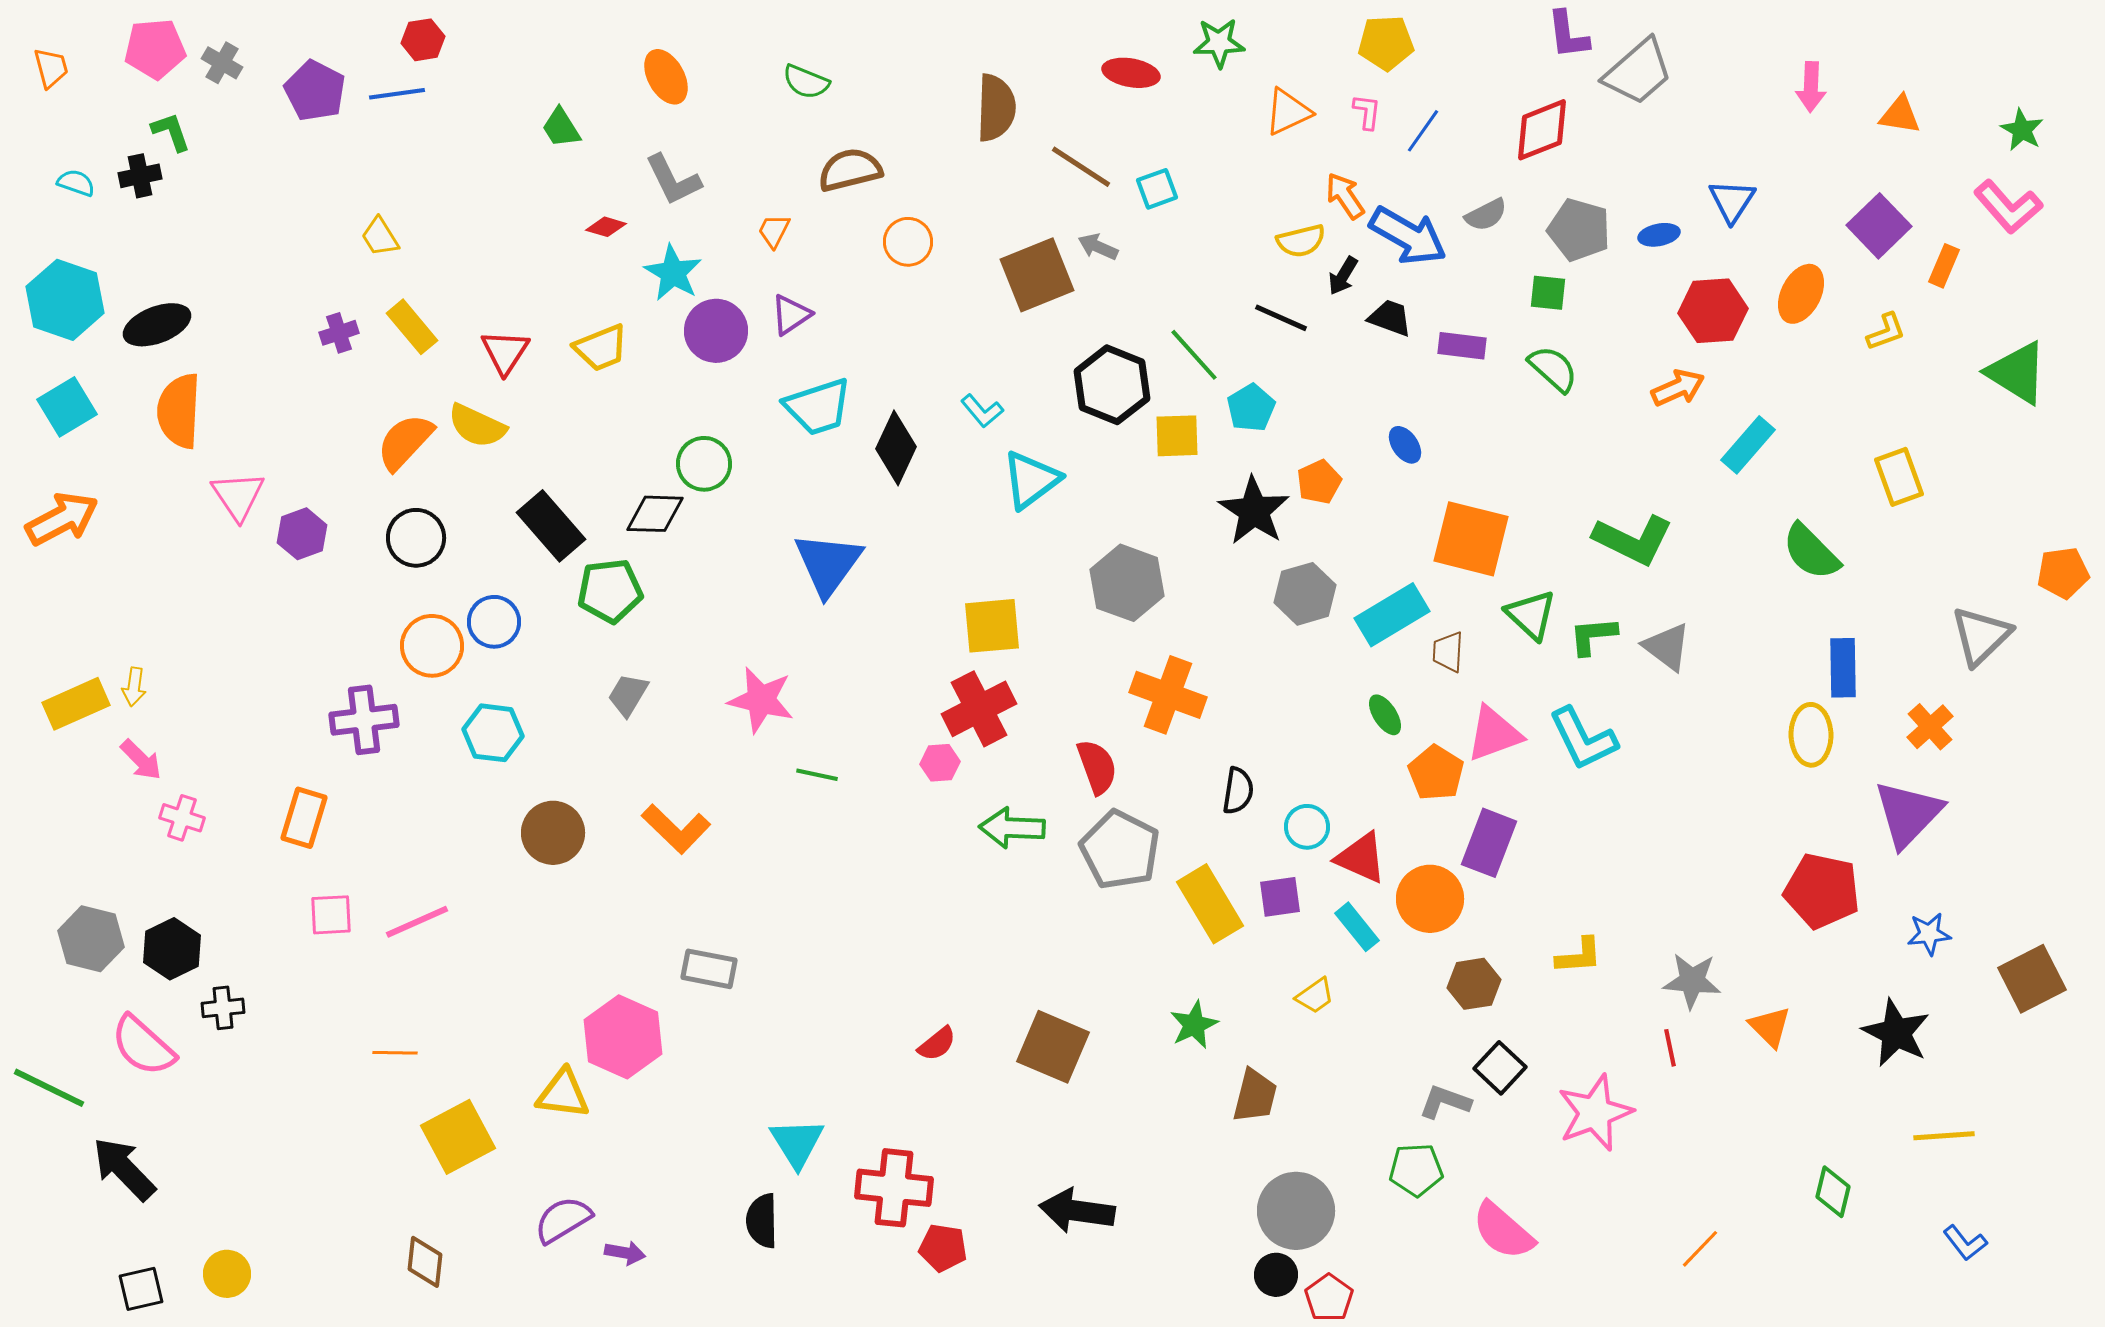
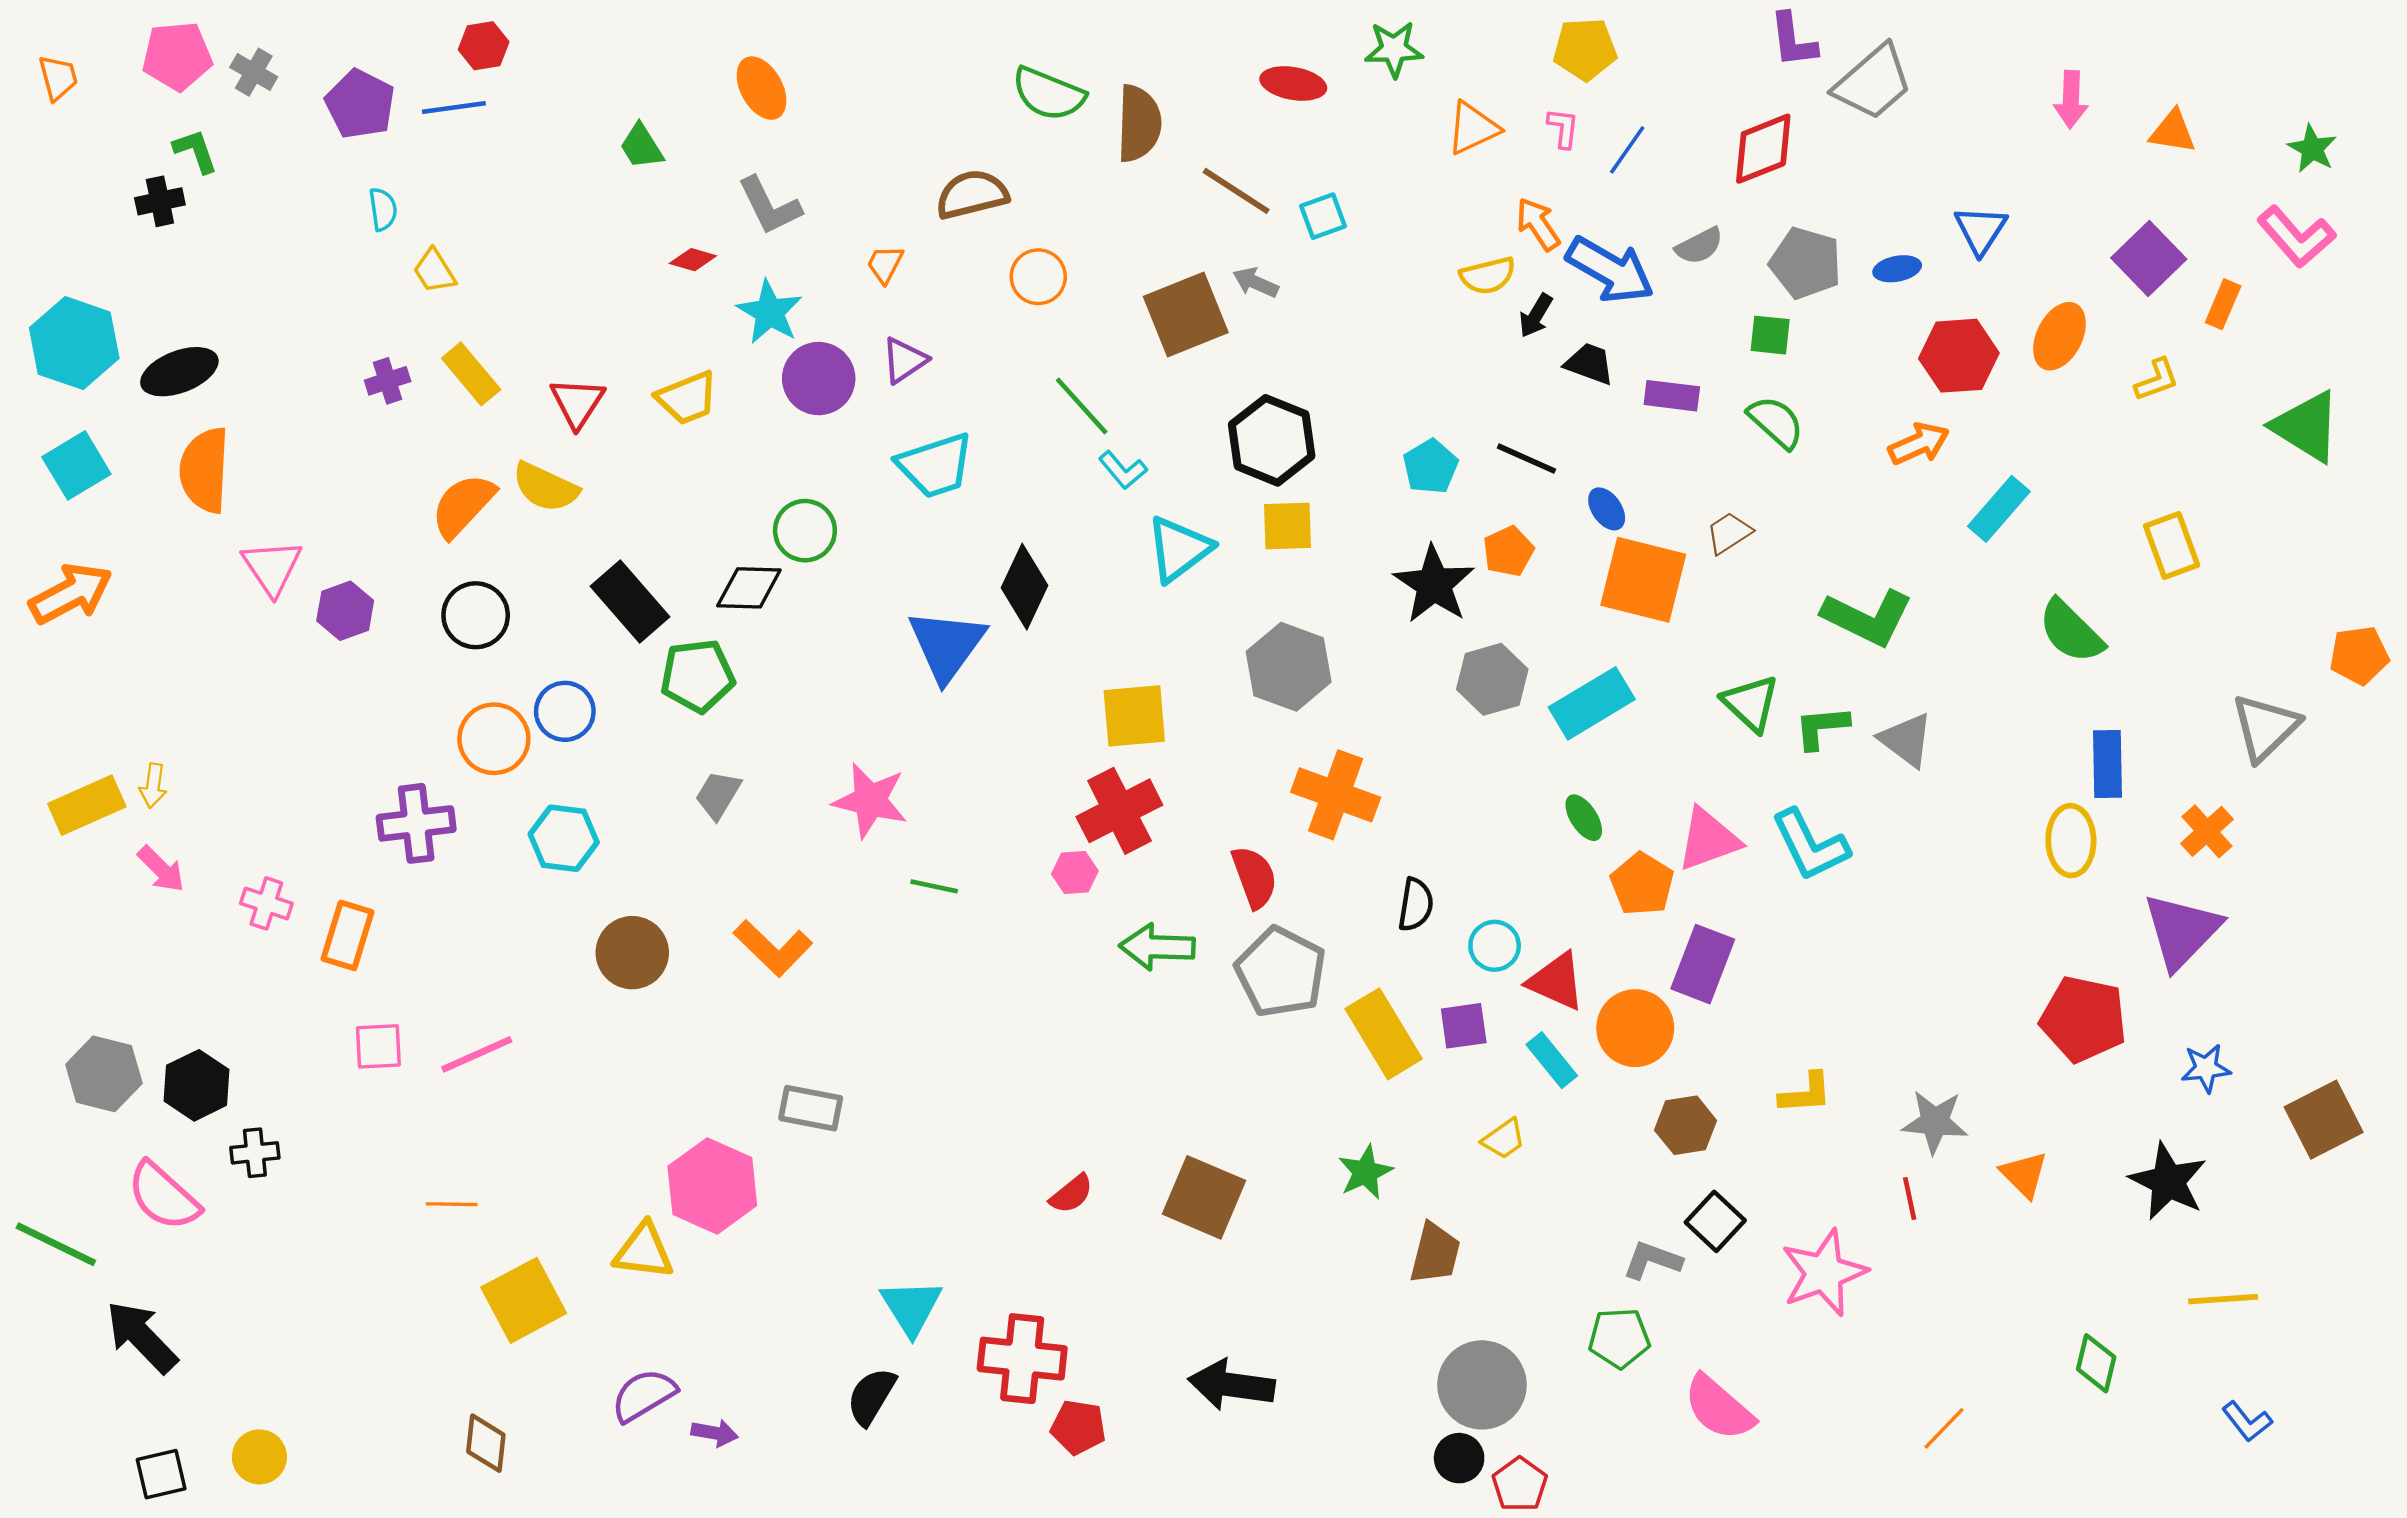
green semicircle: (806, 82) -> (1049, 94), moved, size x1.4
cyan semicircle: (76, 183) -> (383, 209), moved, turned 63
black line: (1281, 318) -> (1527, 459), moved
green line: (1194, 355) -> (1082, 406), moved
yellow square: (1177, 436) -> (1288, 526), moved
black diamond: (896, 448) -> (1025, 587), moved
orange square: (1471, 539) -> (1643, 580), moved
brown trapezoid: (1448, 652) -> (1729, 533), moved, turned 54
pink cross: (182, 818) -> (266, 903), moved
black semicircle: (762, 1221) -> (871, 1396), turned 32

